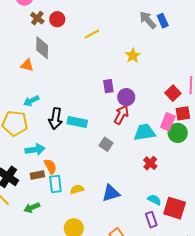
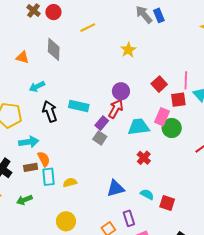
gray diamond: (42, 48) -> (54, 49), moved
purple rectangle: (108, 86) -> (102, 123), moved, turned 48
red square: (173, 93) -> (159, 84), moved
cyan arrow: (31, 101) -> (37, 87), moved
red square: (183, 113) -> (178, 100), moved
black arrow: (56, 119) -> (50, 111), turned 150
cyan rectangle: (77, 122) -> (79, 106), moved
blue triangle: (111, 193) -> (116, 188), moved
red square: (175, 208) -> (167, 203), size x0.7
purple rectangle: (151, 220) -> (129, 218), moved

